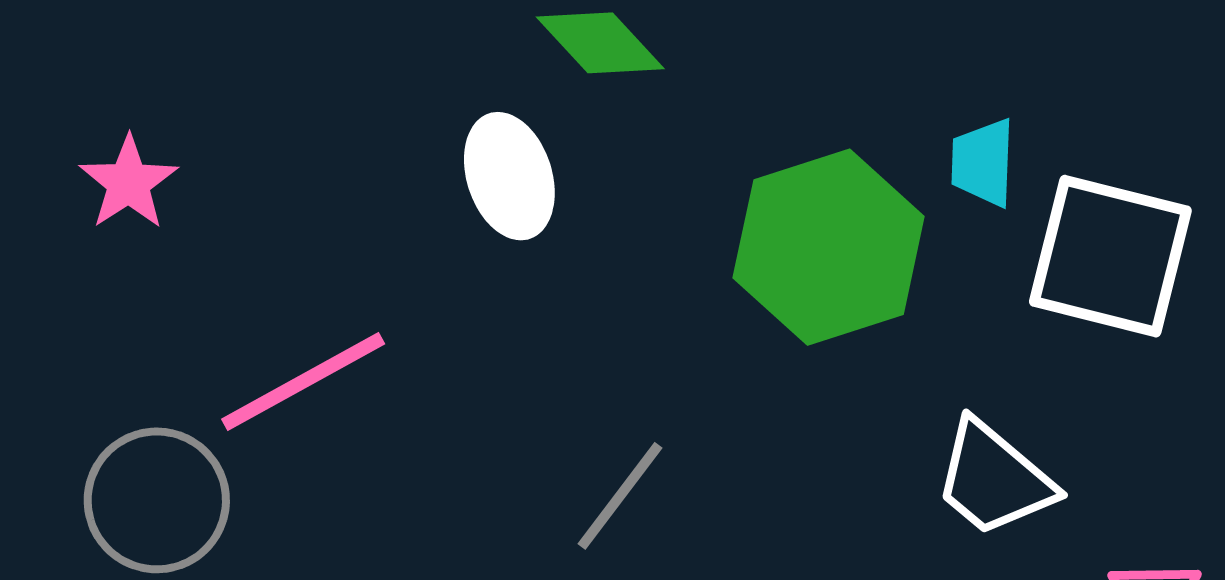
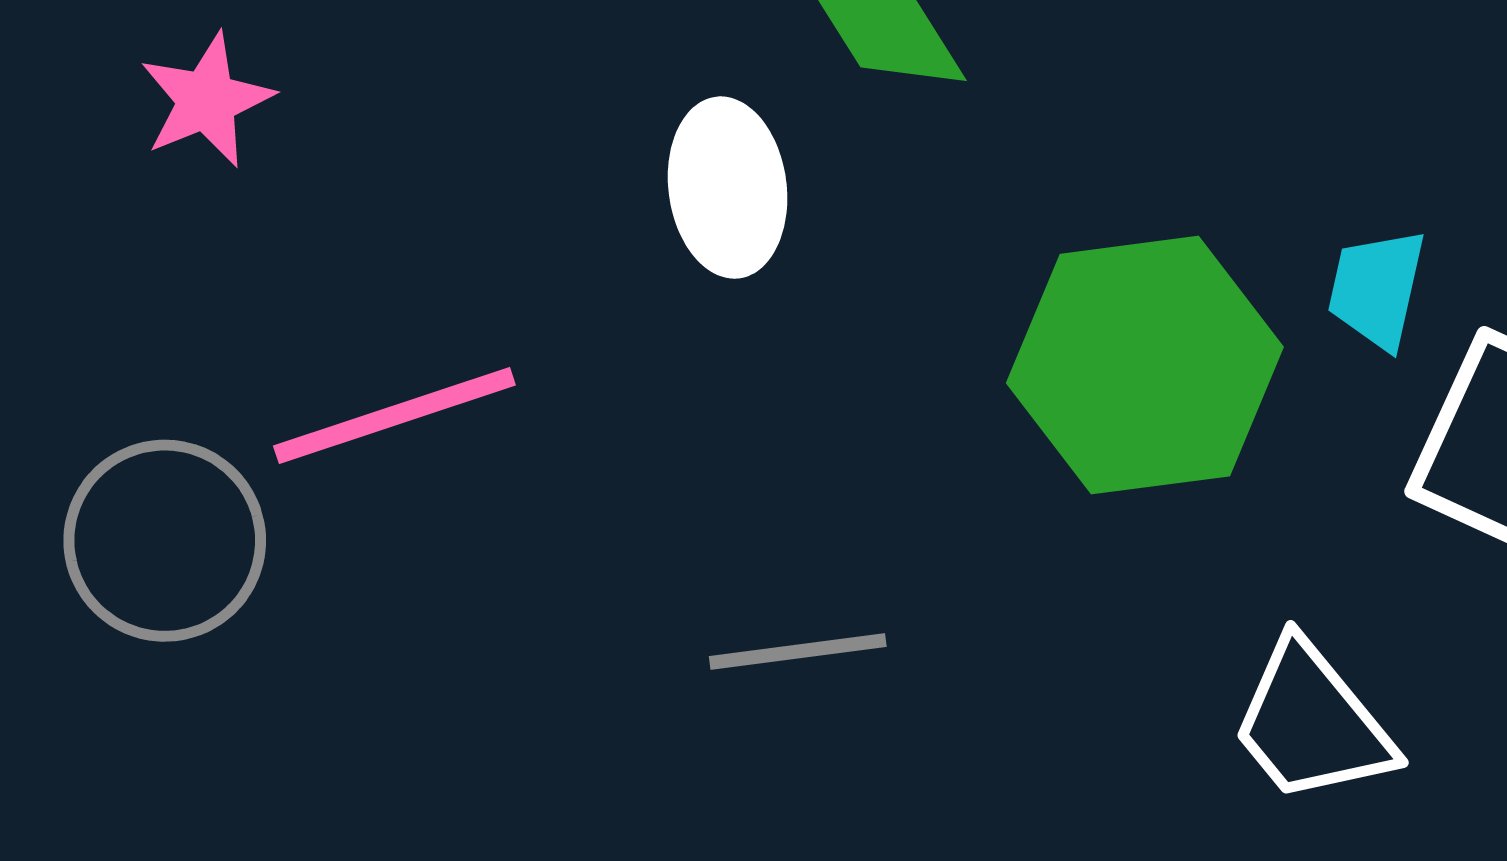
gray line: (620, 496) -> (798, 652), turned 35

